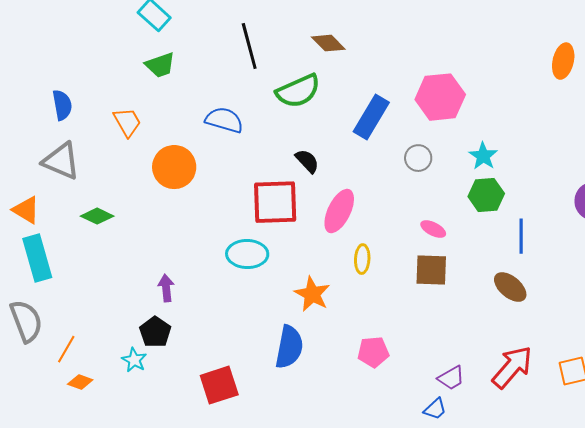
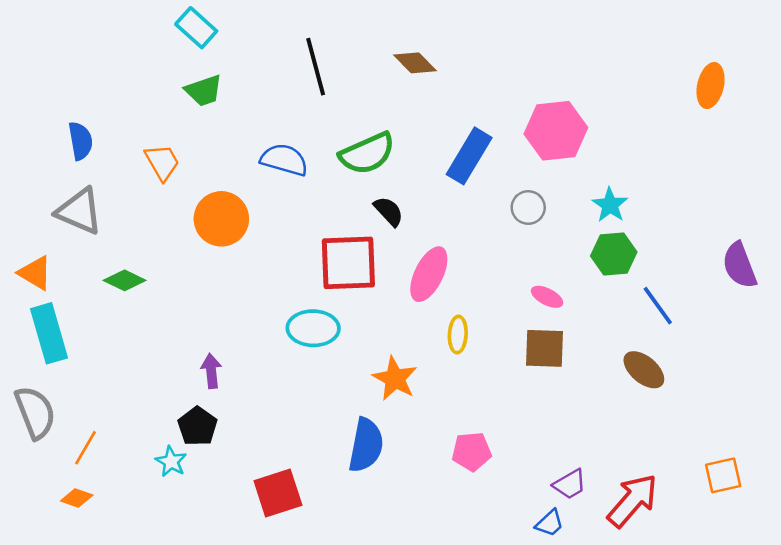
green semicircle: (298, 91) -> (367, 153), moved
blue line: (521, 236) -> (658, 306), turned -36
red arrow: (512, 367) -> (633, 501), moved
orange diamond: (80, 382) -> (77, 498), moved

